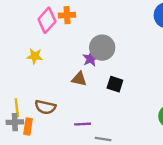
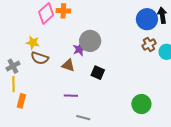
brown semicircle: (45, 107) -> (40, 58), moved
gray cross: (15, 122) -> (13, 66), moved, turned -32
purple line: (83, 124) -> (71, 96), moved

